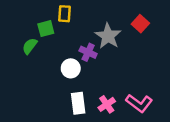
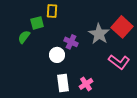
red square: (140, 24) -> (122, 27), moved, size x1.5
gray star: (108, 36) -> (99, 34), moved
pink L-shape: (139, 103) -> (119, 62), moved

